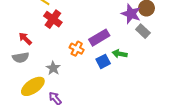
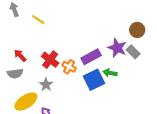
purple star: (131, 14) -> (117, 48), moved
red cross: (53, 19) -> (50, 60), moved
blue square: (103, 61) -> (94, 80), size x1.5

